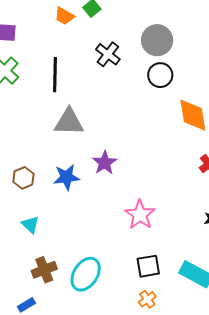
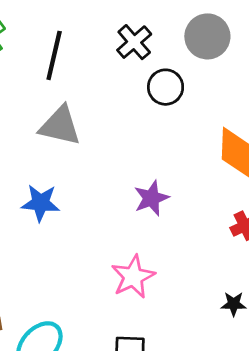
black circle: (160, 75) -> (166, 87), moved
purple star: (105, 163) -> (151, 198), moved

